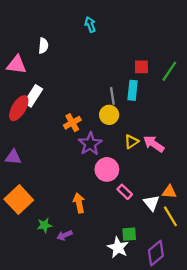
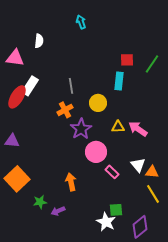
gray line: (112, 96) -> (71, 86), moved
yellow triangle: (131, 142) -> (118, 127), turned 32
white triangle: (151, 203) -> (138, 165), moved

